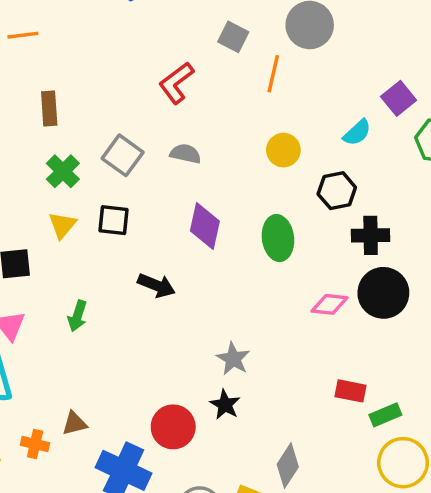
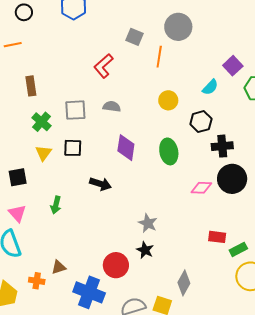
gray square: (123, 155) -> (75, 110), turned -35

